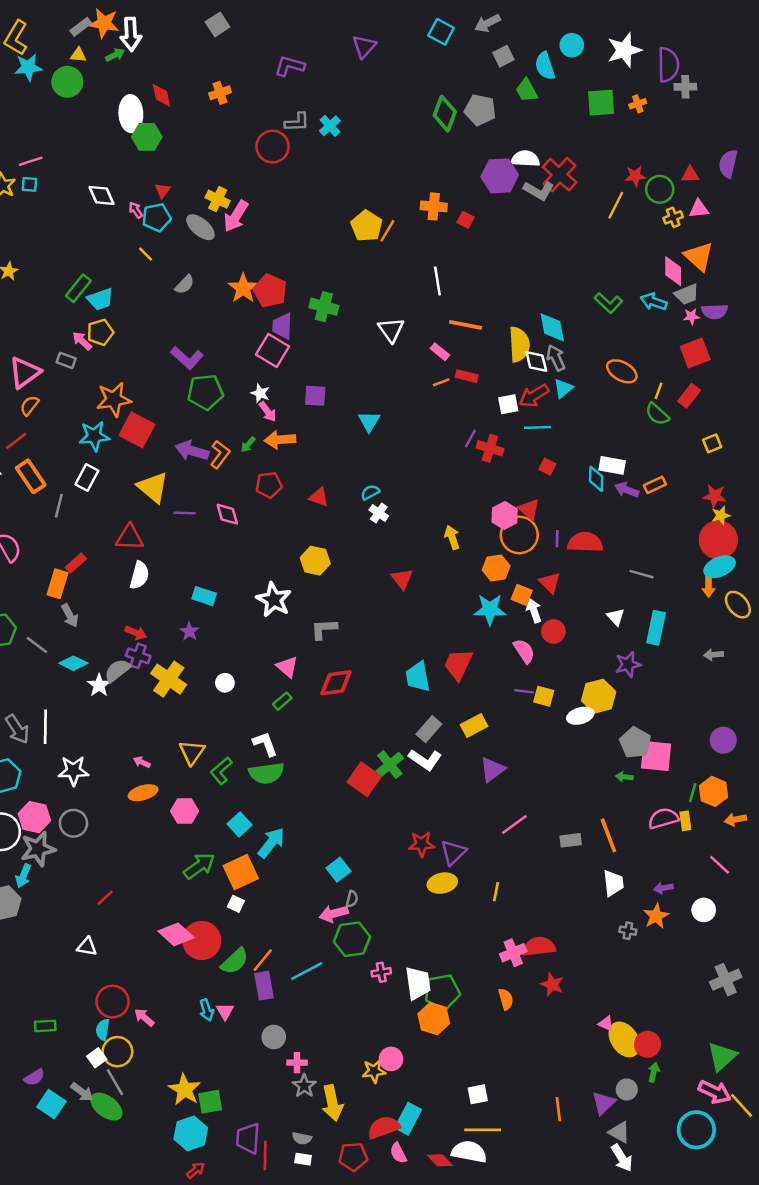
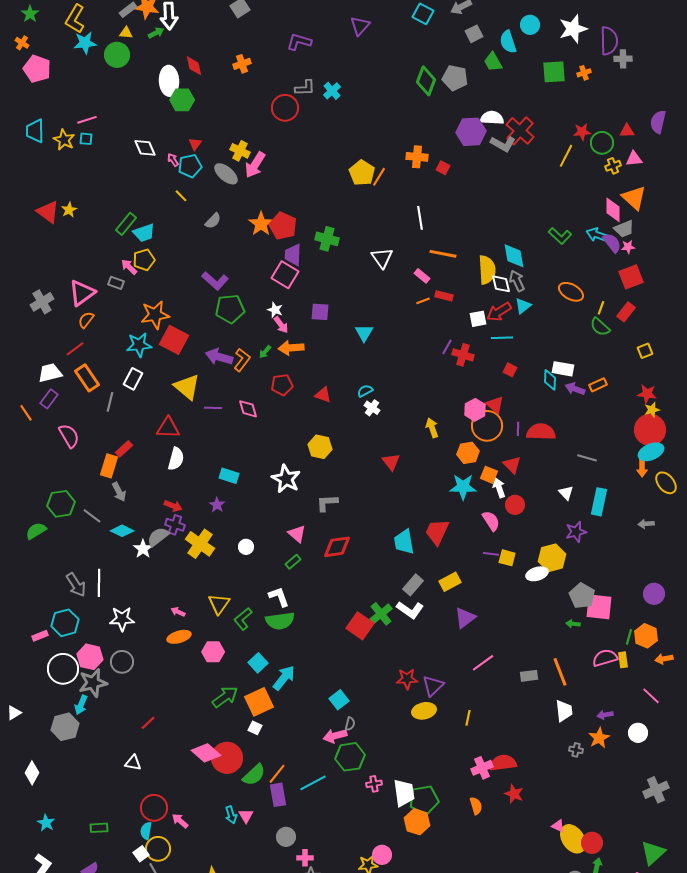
purple semicircle: (715, 311) -> (612, 243), moved, turned -125

